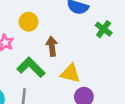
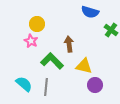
yellow circle: (28, 22) -> (37, 24), moved

